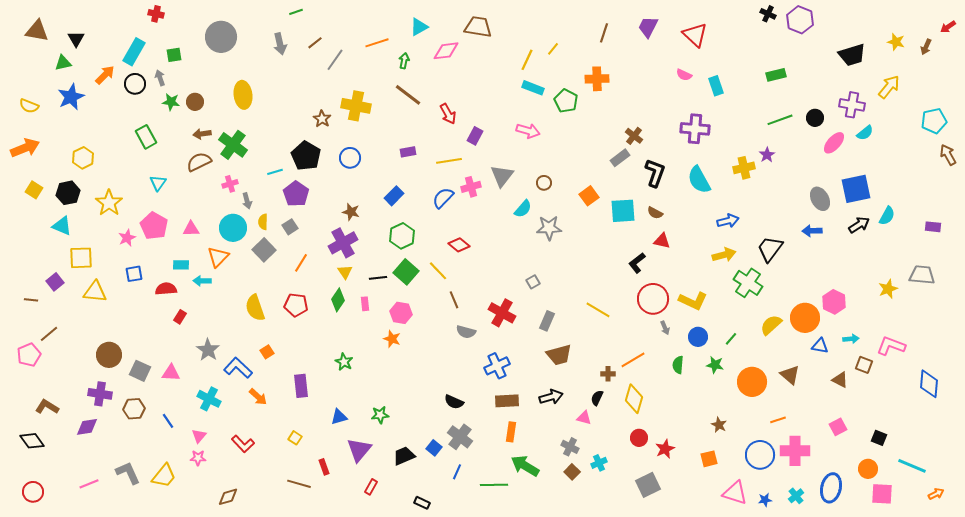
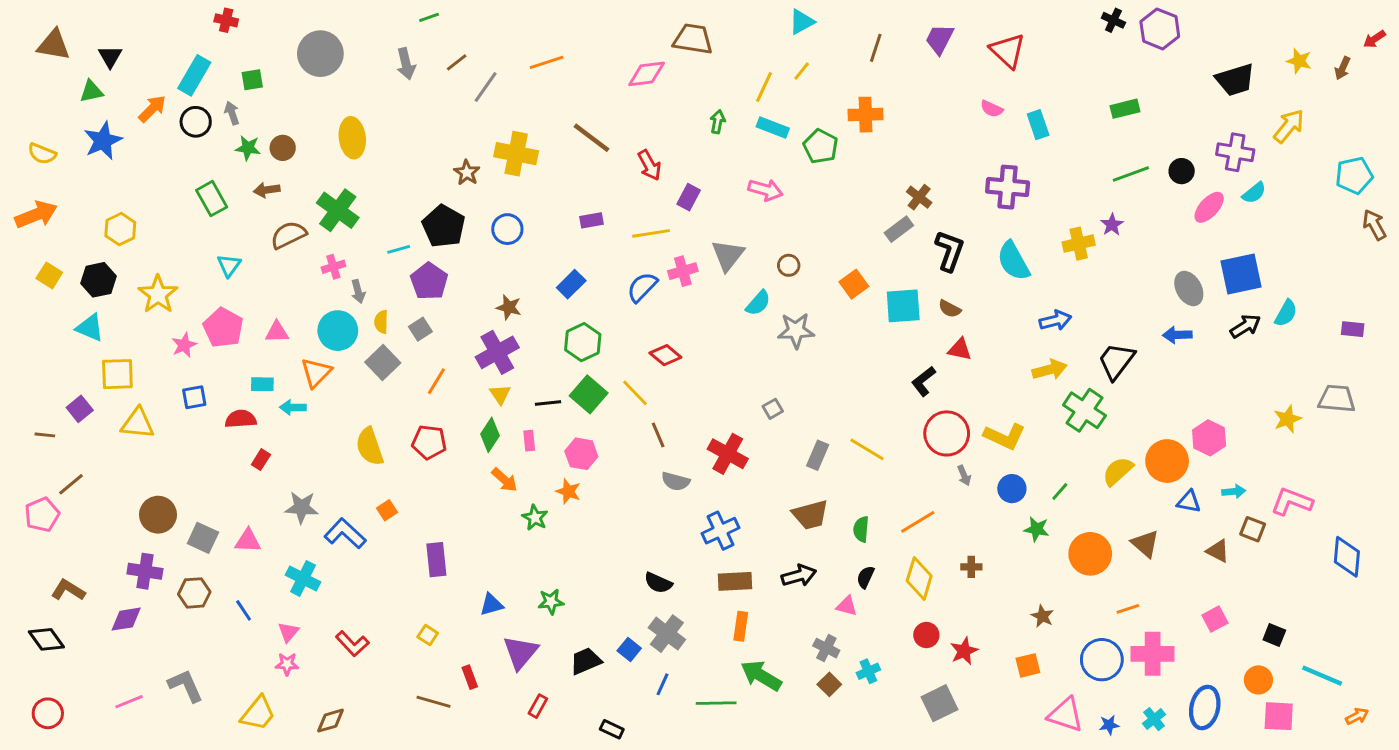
cyan triangle: (419, 27) -> (802, 22), moved
green arrow: (404, 61) -> (718, 122), moved
brown arrow: (202, 134) -> (267, 190), moved
gray rectangle: (547, 321) -> (818, 455), moved
gray star: (208, 350) -> (302, 507), turned -30
green star: (344, 362) -> (535, 518), moved
green semicircle: (678, 365) -> (861, 529), moved
brown cross: (608, 374) -> (971, 567), moved
orange arrow: (258, 397) -> (505, 480), moved
yellow trapezoid: (164, 476) -> (258, 713), moved

